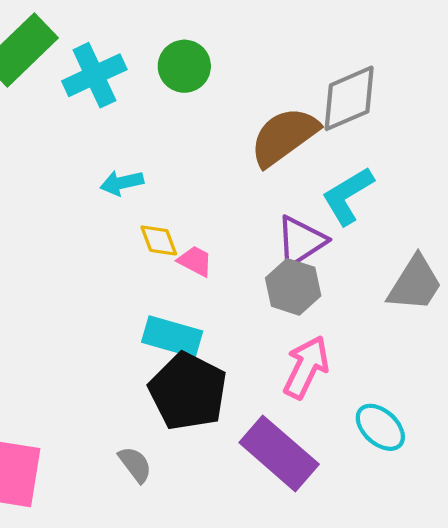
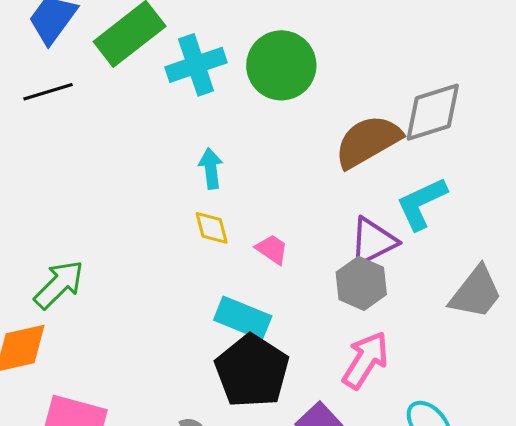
green circle: (184, 66) -> (281, 65), size x1.4
cyan arrow: (122, 183) -> (211, 169), turned 90
yellow diamond: (159, 240) -> (212, 228), moved

